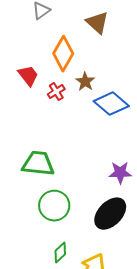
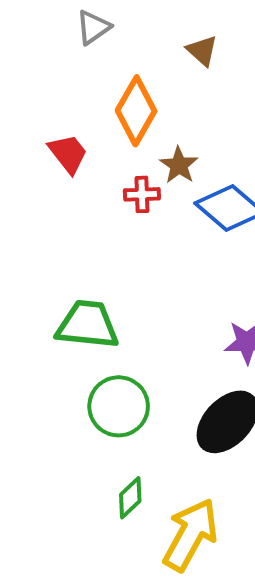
brown triangle: (97, 23) -> (202, 51), size x0.7
red cross: (56, 92) -> (142, 194), moved, turned 30

